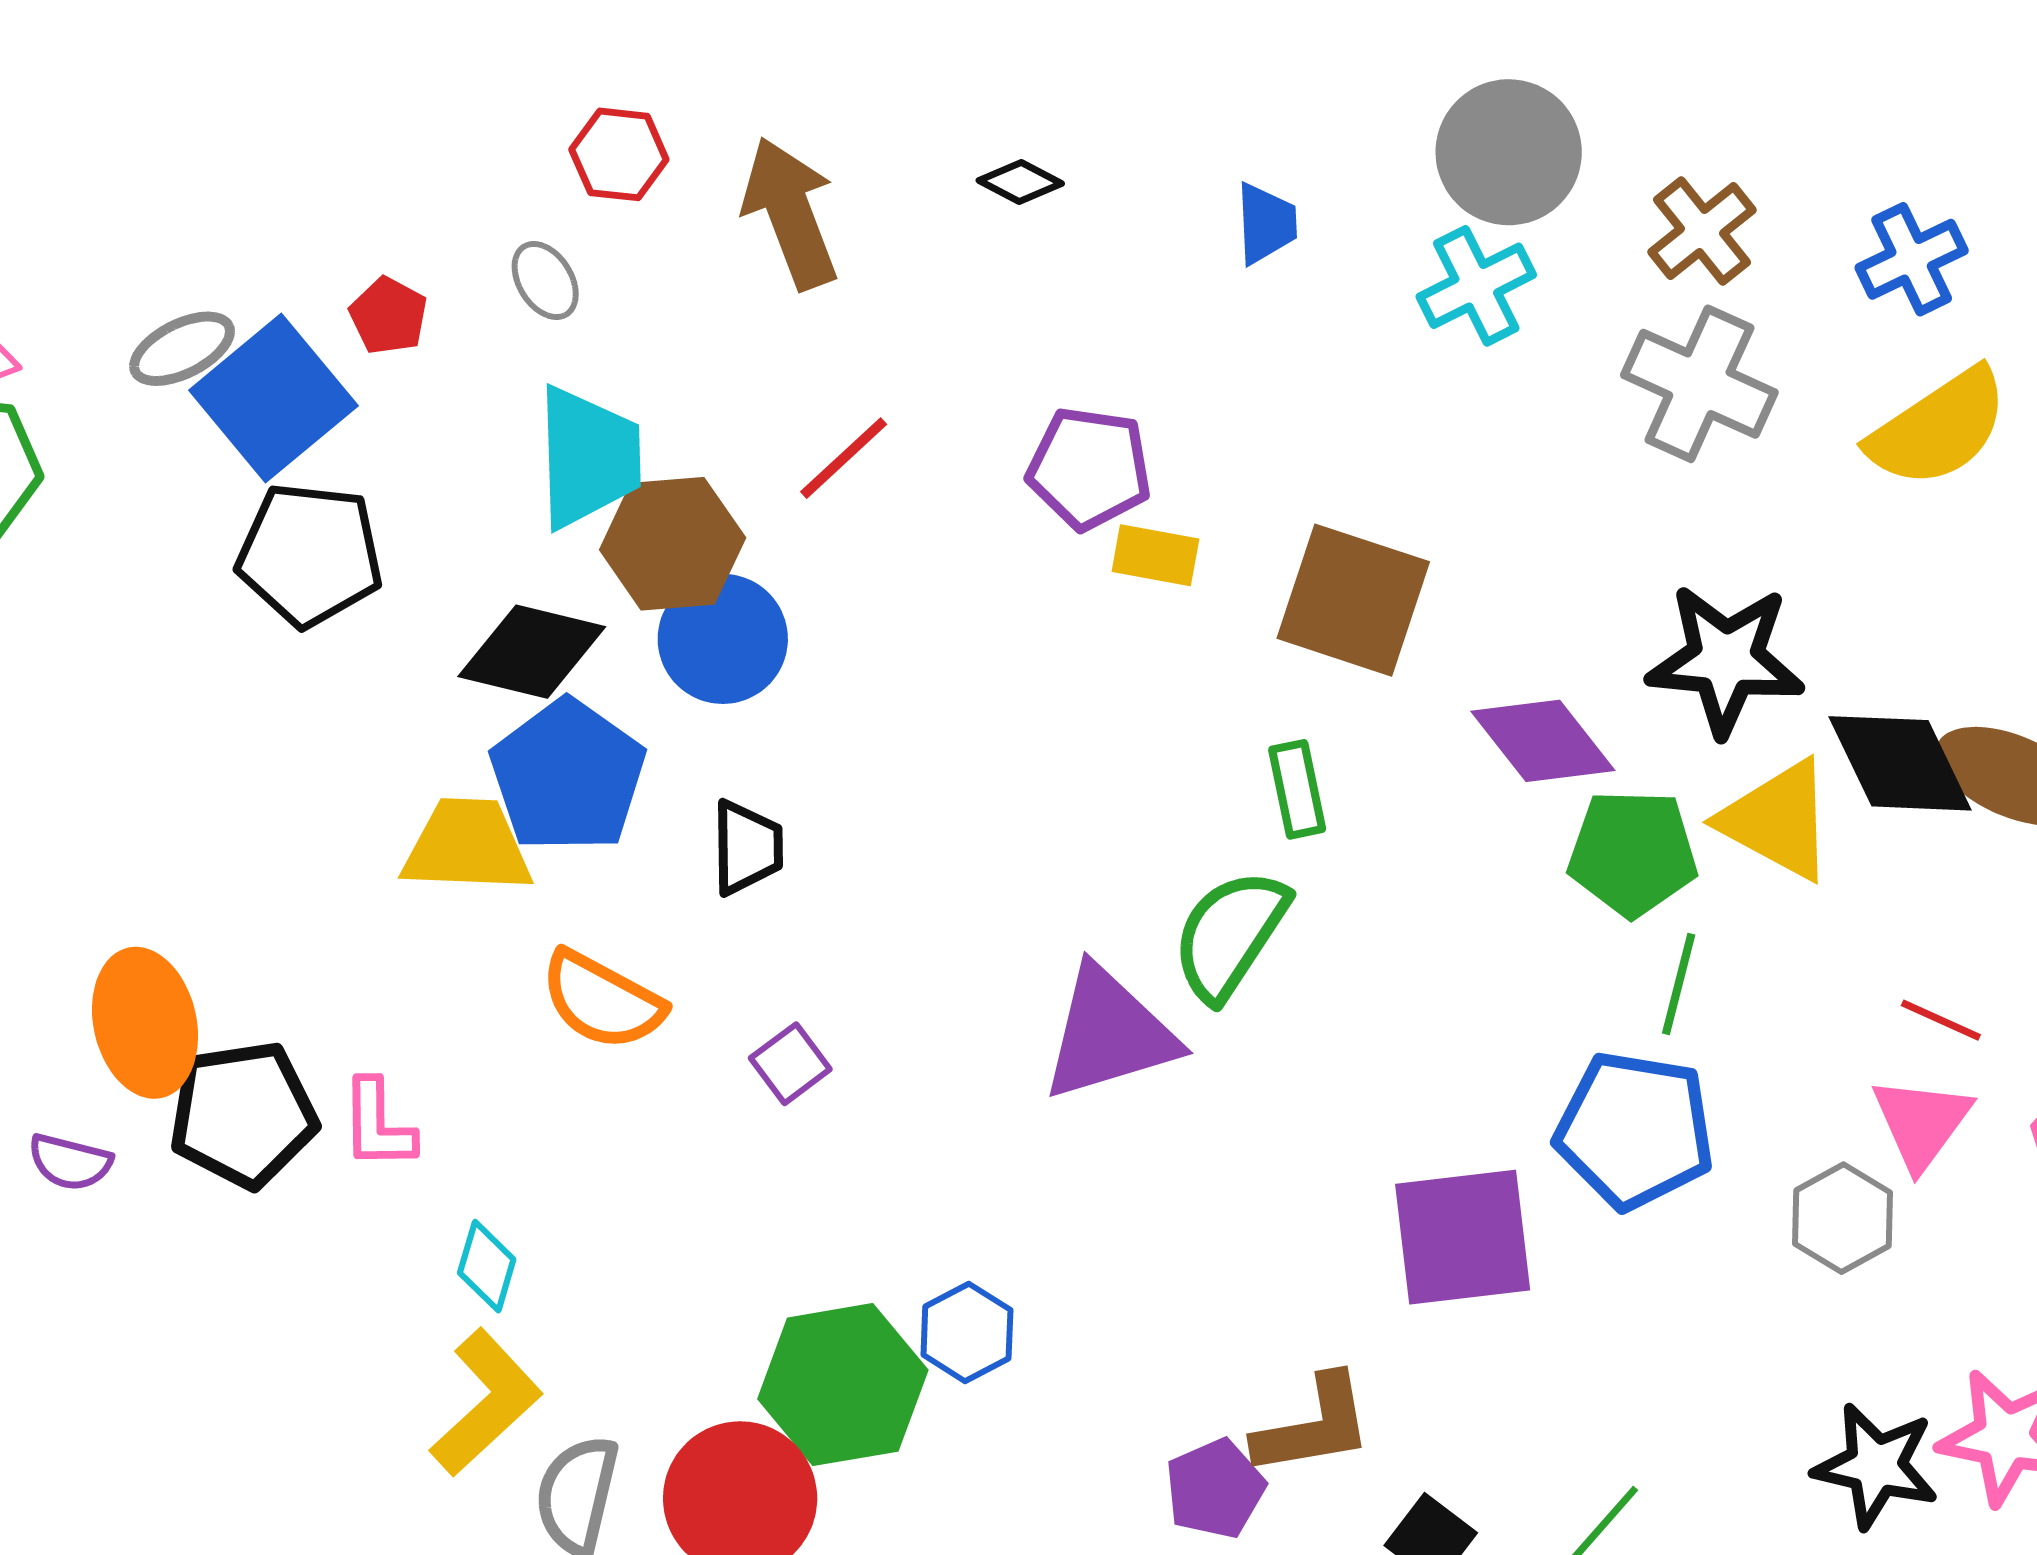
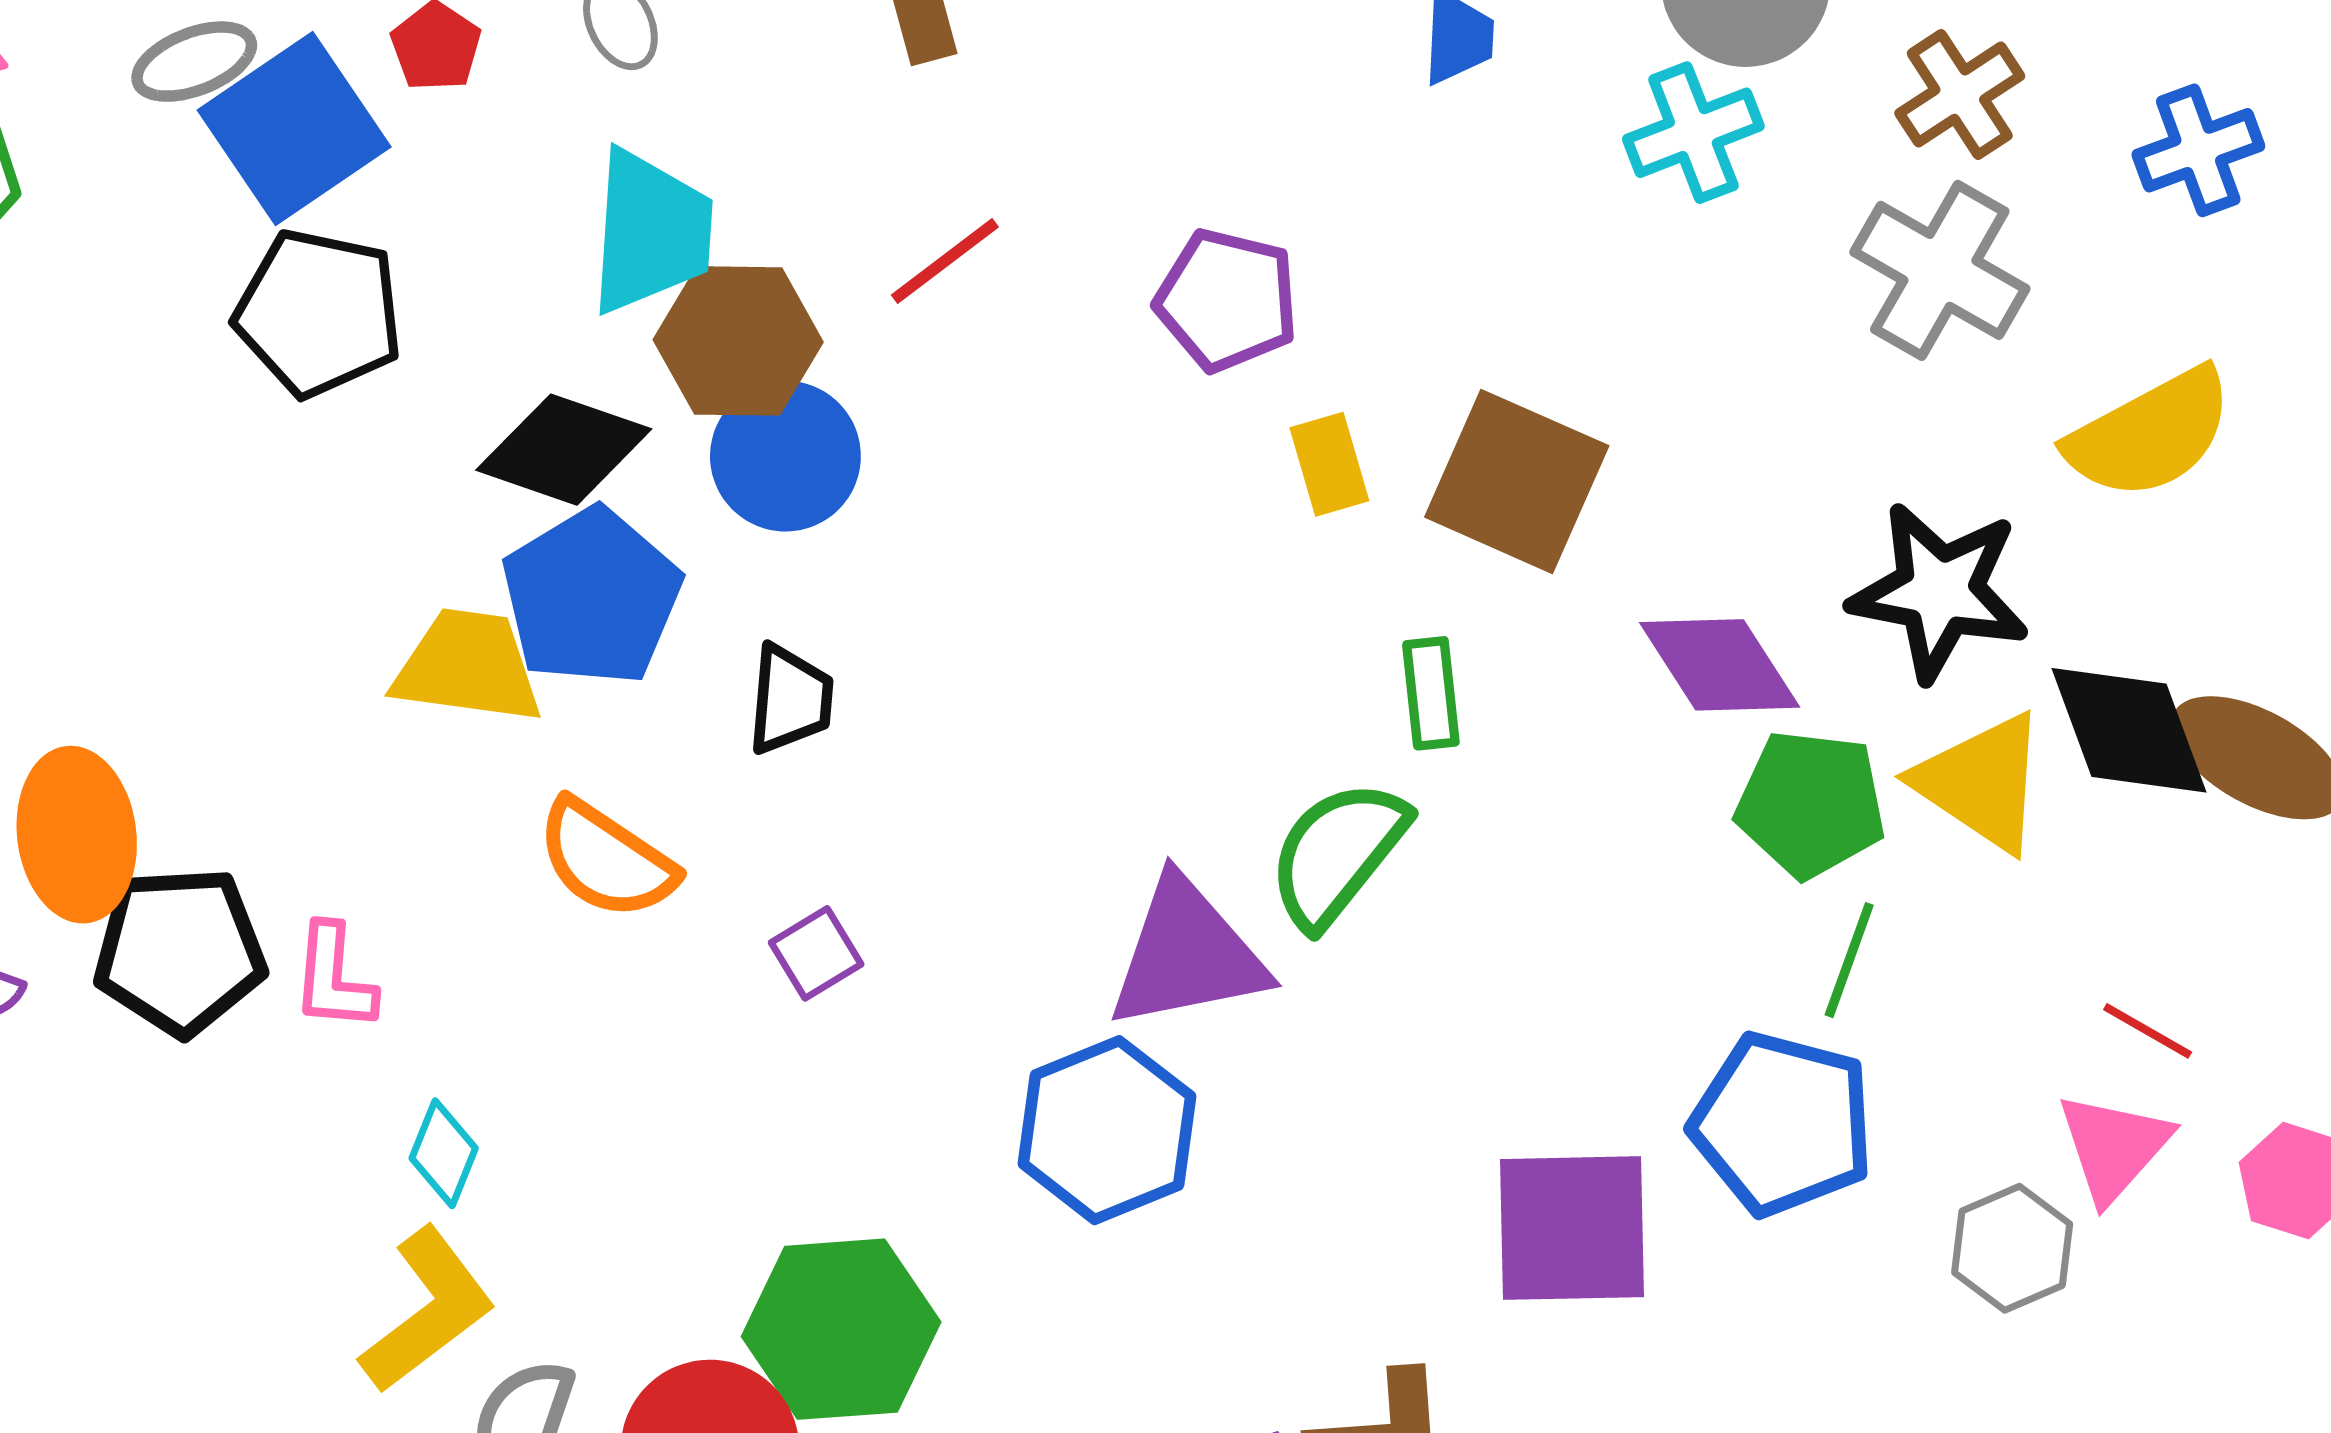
yellow semicircle: (1938, 428) -> (2150, 434), moved
yellow rectangle: (1155, 555) -> (1329, 464), moved, turned 58
blue hexagon: (967, 1332) -> (1107, 1130), moved, size x1.6

